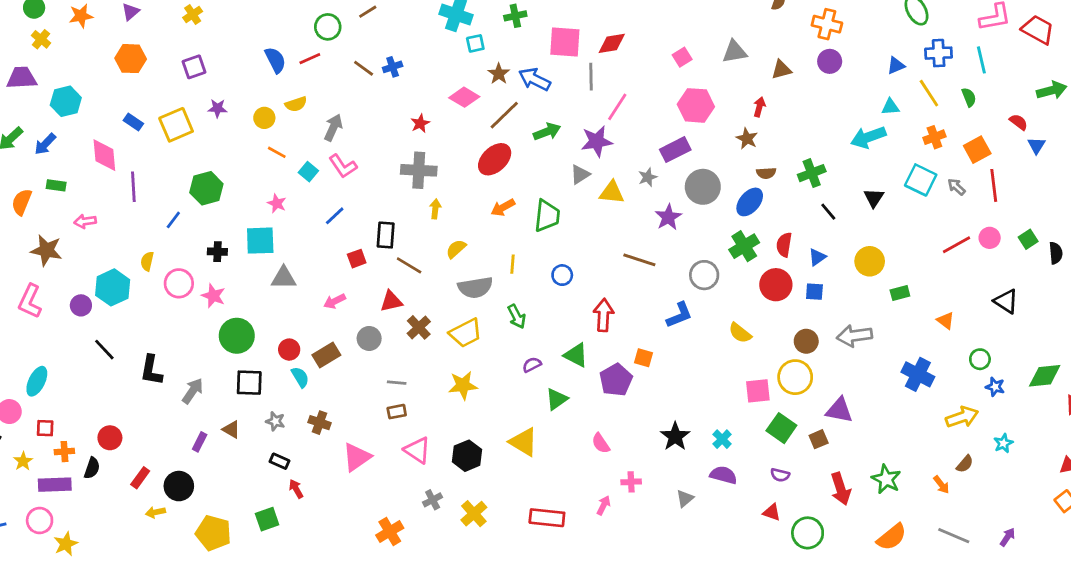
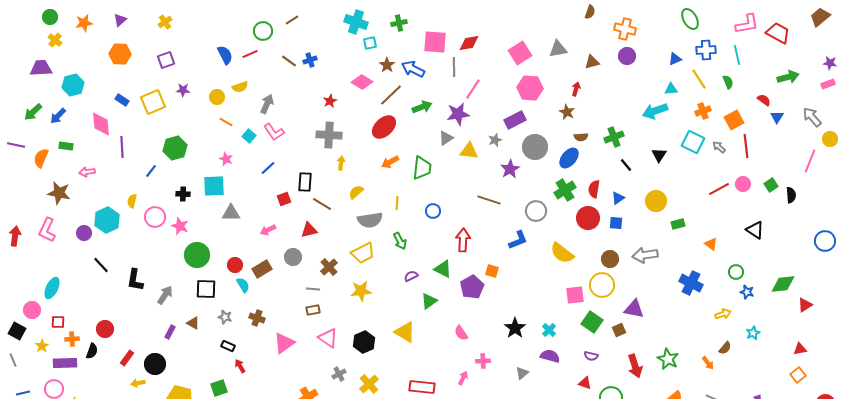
pink square: (682, 57) -> (520, 53), size x1.6
brown cross: (419, 327) -> (329, 267), moved
yellow semicircle: (740, 333) -> (562, 253), size x1.4
yellow arrow: (962, 417) -> (723, 314), size x0.7

